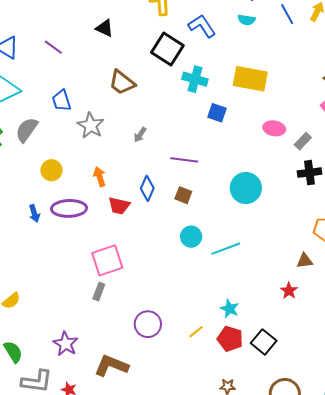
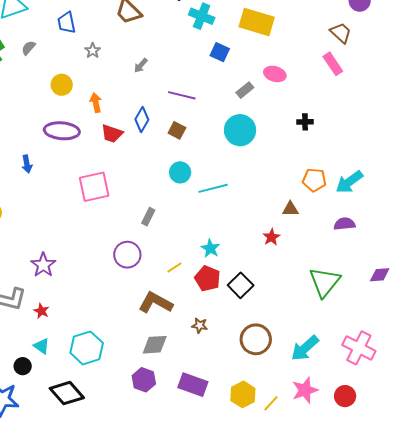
gray star: (91, 125) -> (93, 51), size x0.6
gray semicircle: (27, 130) -> (29, 48), size x0.6
gray rectangle: (303, 141) -> (245, 90), moved
yellow circle: (52, 170) -> (62, 85), moved
black cross: (309, 173) -> (305, 122), size x0.7
blue arrow: (34, 213) -> (27, 164), moved
gray rectangle: (99, 292) -> (148, 217), moved
brown L-shape: (111, 366) -> (156, 303), moved

